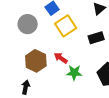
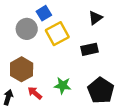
gray circle: (28, 24) -> (27, 29), moved
red arrow: (61, 58) -> (35, 93), moved

